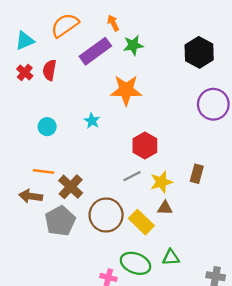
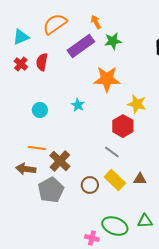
gray line: (132, 176) -> (112, 152), turned 63
yellow star: (161, 182) -> (137, 104), moved, turned 30
brown circle: (106, 215) -> (90, 185), size x0.6
yellow rectangle: (141, 222) -> (115, 180), moved

